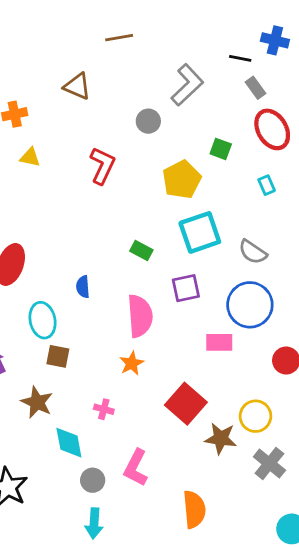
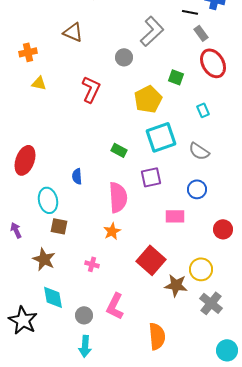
cyan rectangle: (267, 185) -> (203, 110), moved
blue circle: (250, 305) -> (197, 189), size x0.6
cyan diamond: (69, 443) -> (53, 297), moved

